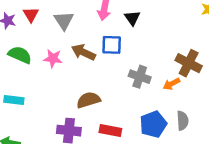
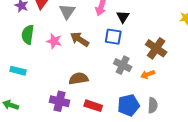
blue square: (112, 45) -> (113, 37), moved
green semicircle: (20, 55) -> (28, 35), turned -114
brown cross: (189, 63) -> (156, 48), moved

